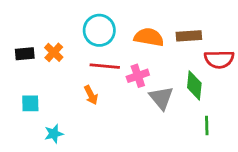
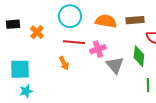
black rectangle: (25, 54) -> (13, 24), moved
cyan square: (30, 103) -> (20, 69), size x1.5
cyan star: (54, 134) -> (26, 91), moved

